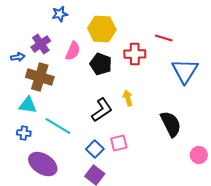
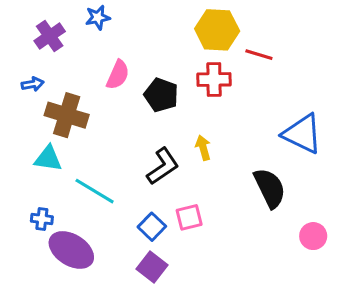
yellow hexagon: (102, 29) -> (217, 30), moved
purple cross: (41, 44) -> (50, 36), moved
blue triangle: (185, 71) -> (302, 134), moved, turned -36
blue cross: (24, 133) -> (42, 219), moved

